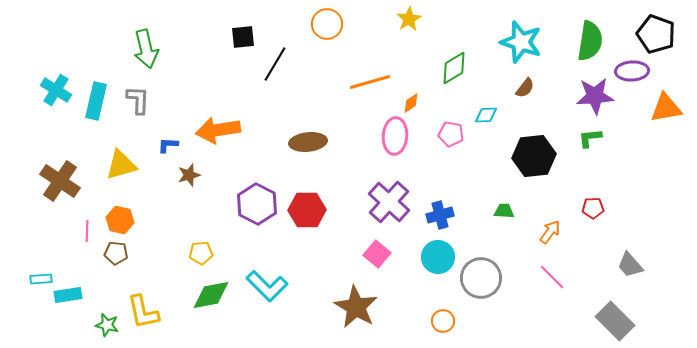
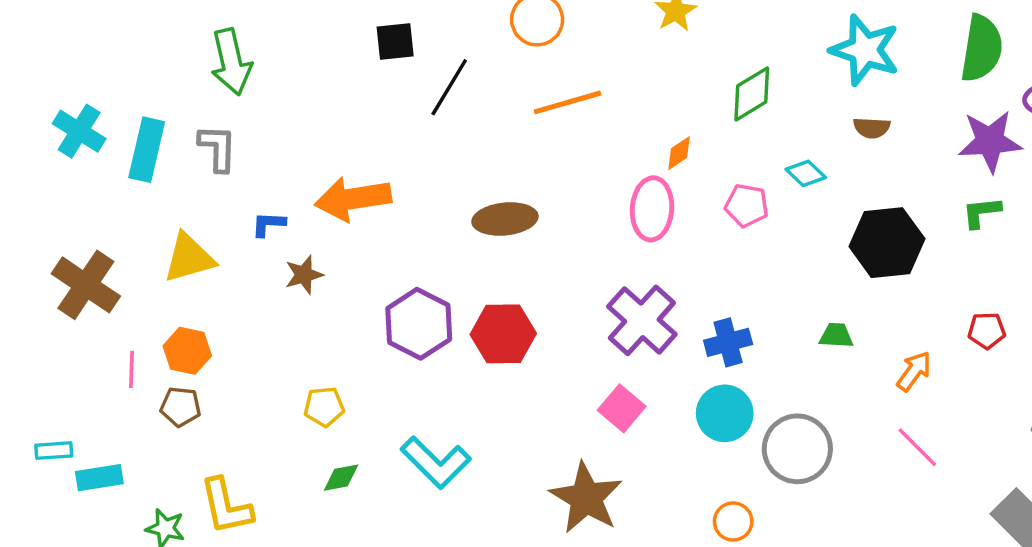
orange line: (370, 82) -> (568, 102), moved
brown semicircle: (525, 88) -> (872, 128), turned 55
cyan diamond: (486, 115) -> (806, 173), turned 45
green diamond: (211, 295) -> (341, 478), size x0.6

